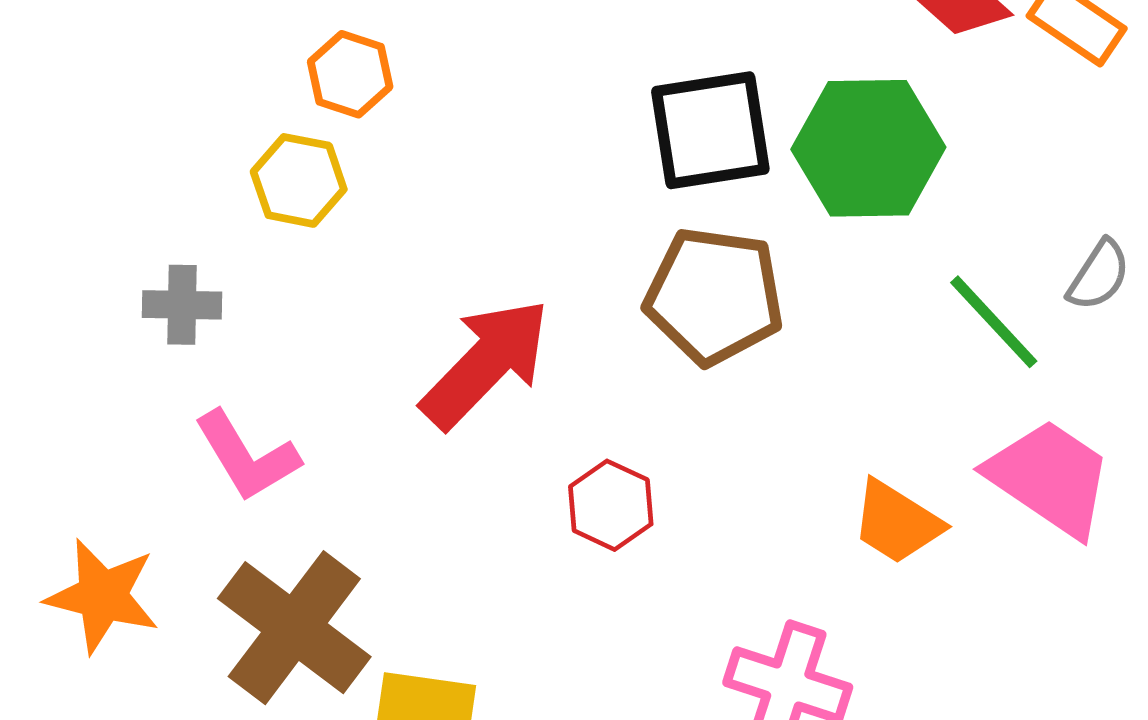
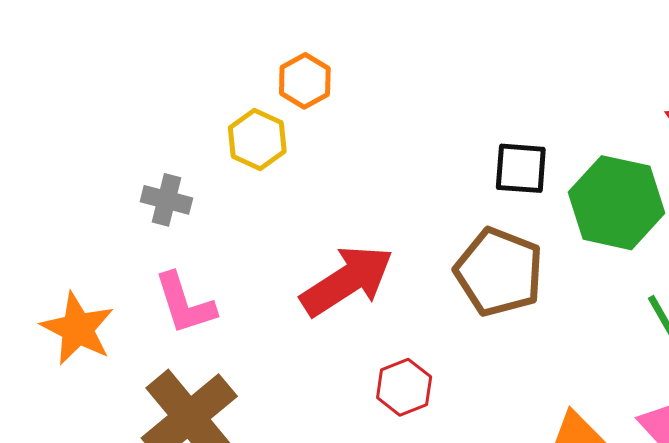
black square: (710, 130) -> (521, 168), size x0.7
orange star: (103, 596) -> (78, 329), moved

